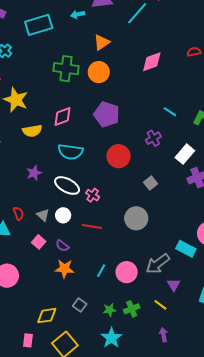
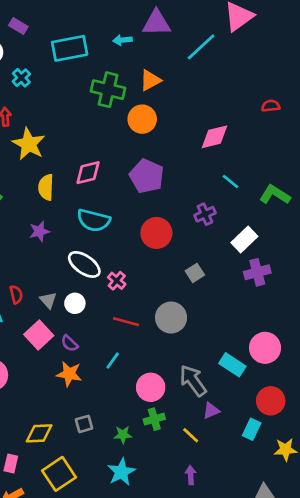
pink diamond: (152, 62) -> (215, 137), moved
green cross: (66, 69) -> (108, 90), moved
yellow semicircle: (32, 131) -> (46, 187), turned 96
purple star: (34, 173) -> (39, 231), moved
red line: (92, 226) -> (126, 322), moved
pink square: (39, 242) -> (39, 335), size x1.5
gray arrow: (158, 264) -> (193, 381), turned 85
cyan line: (101, 271) -> (113, 361), moved
purple triangle: (174, 285) -> (211, 411), turned 32
gray square: (80, 305) -> (84, 424), turned 32
green cross: (132, 309) -> (154, 419), moved

